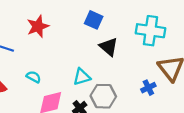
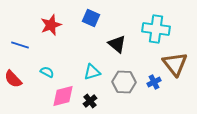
blue square: (94, 20) -> (91, 18), moved
gray hexagon: (103, 96) -> (124, 82), moved

